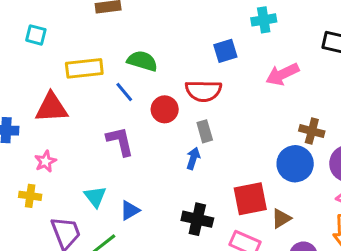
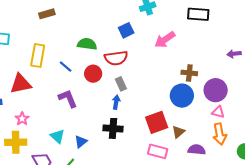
green semicircle: (142, 61) -> (87, 44), moved
yellow rectangle: (84, 68) -> (38, 56), turned -65
yellow cross: (30, 196) -> (16, 142), size x1.5
black cross: (197, 219) -> (113, 128), moved

